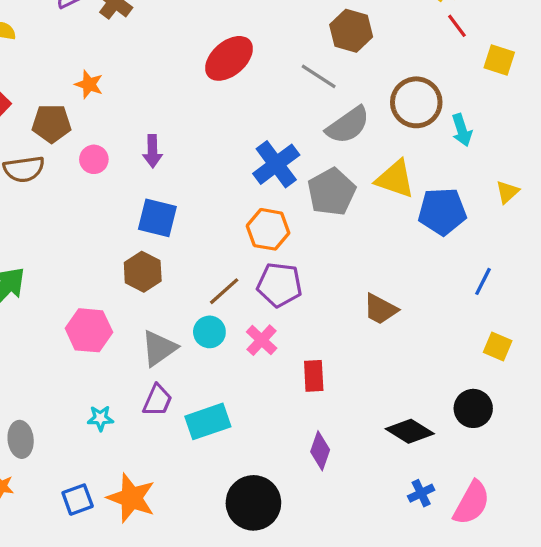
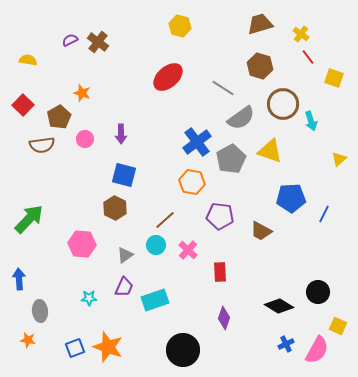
brown hexagon: (351, 31) -> (260, 66), moved
brown pentagon: (52, 124) -> (59, 117), turned -30
blue pentagon: (442, 211) -> (291, 198), moved
purple pentagon: (279, 285) -> (220, 216), moved
yellow square: (498, 347) -> (338, 326), moved
gray triangle: (159, 348) -> (125, 255), size x0.7

